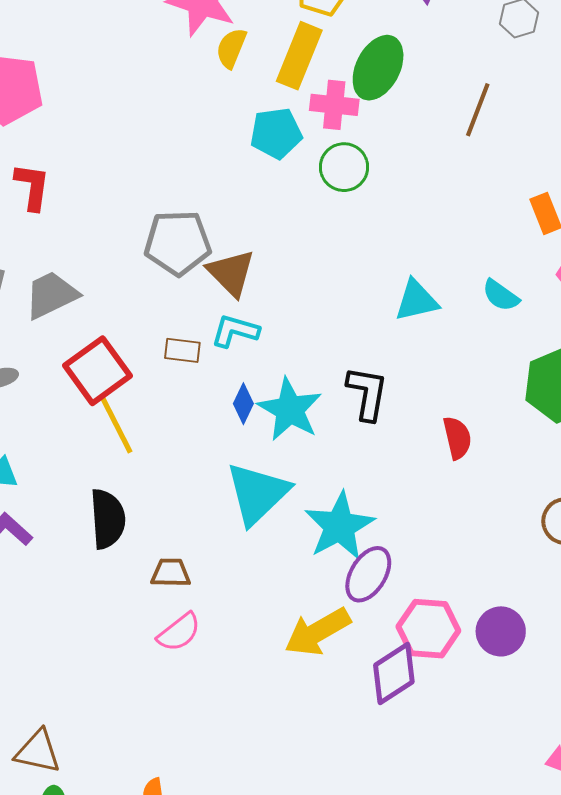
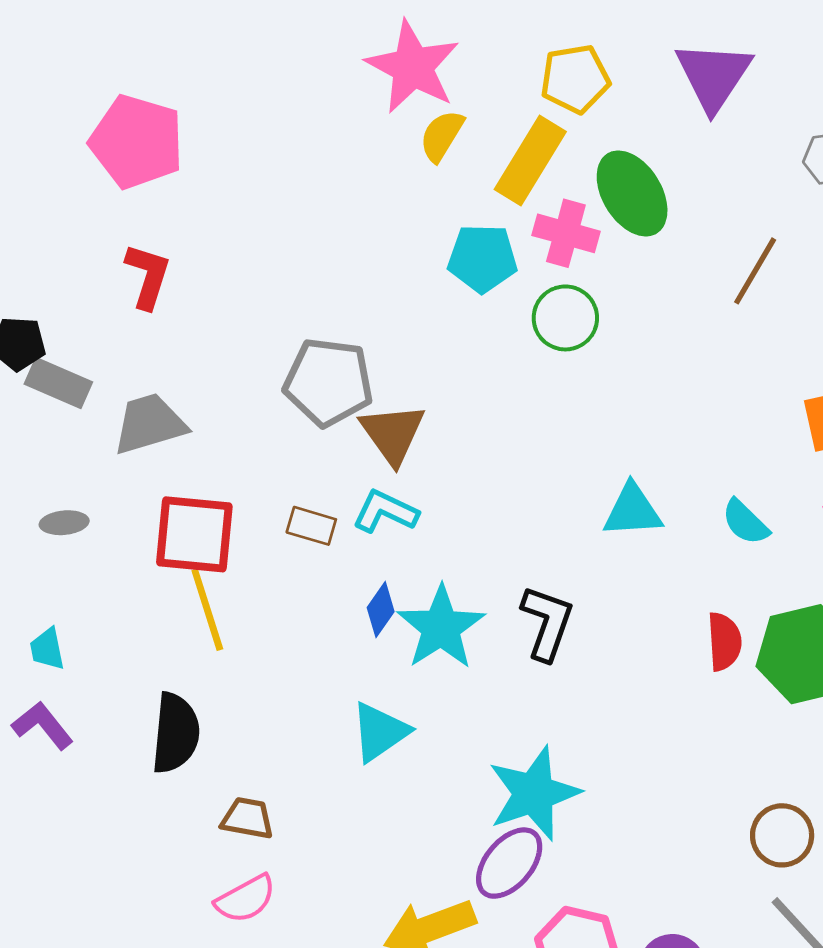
green ellipse: (378, 68) -> (632, 193), turned -68
red square: (98, 371) -> (194, 534), turned 32
red semicircle: (457, 438) -> (724, 642), moved
cyan triangle: (257, 493) -> (380, 732), size x0.7
cyan star: (339, 526) -> (534, 793), moved

